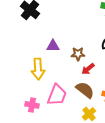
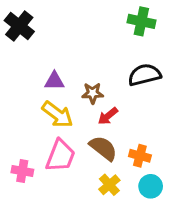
yellow arrow: (38, 69) -> (57, 115), moved, turned -50

